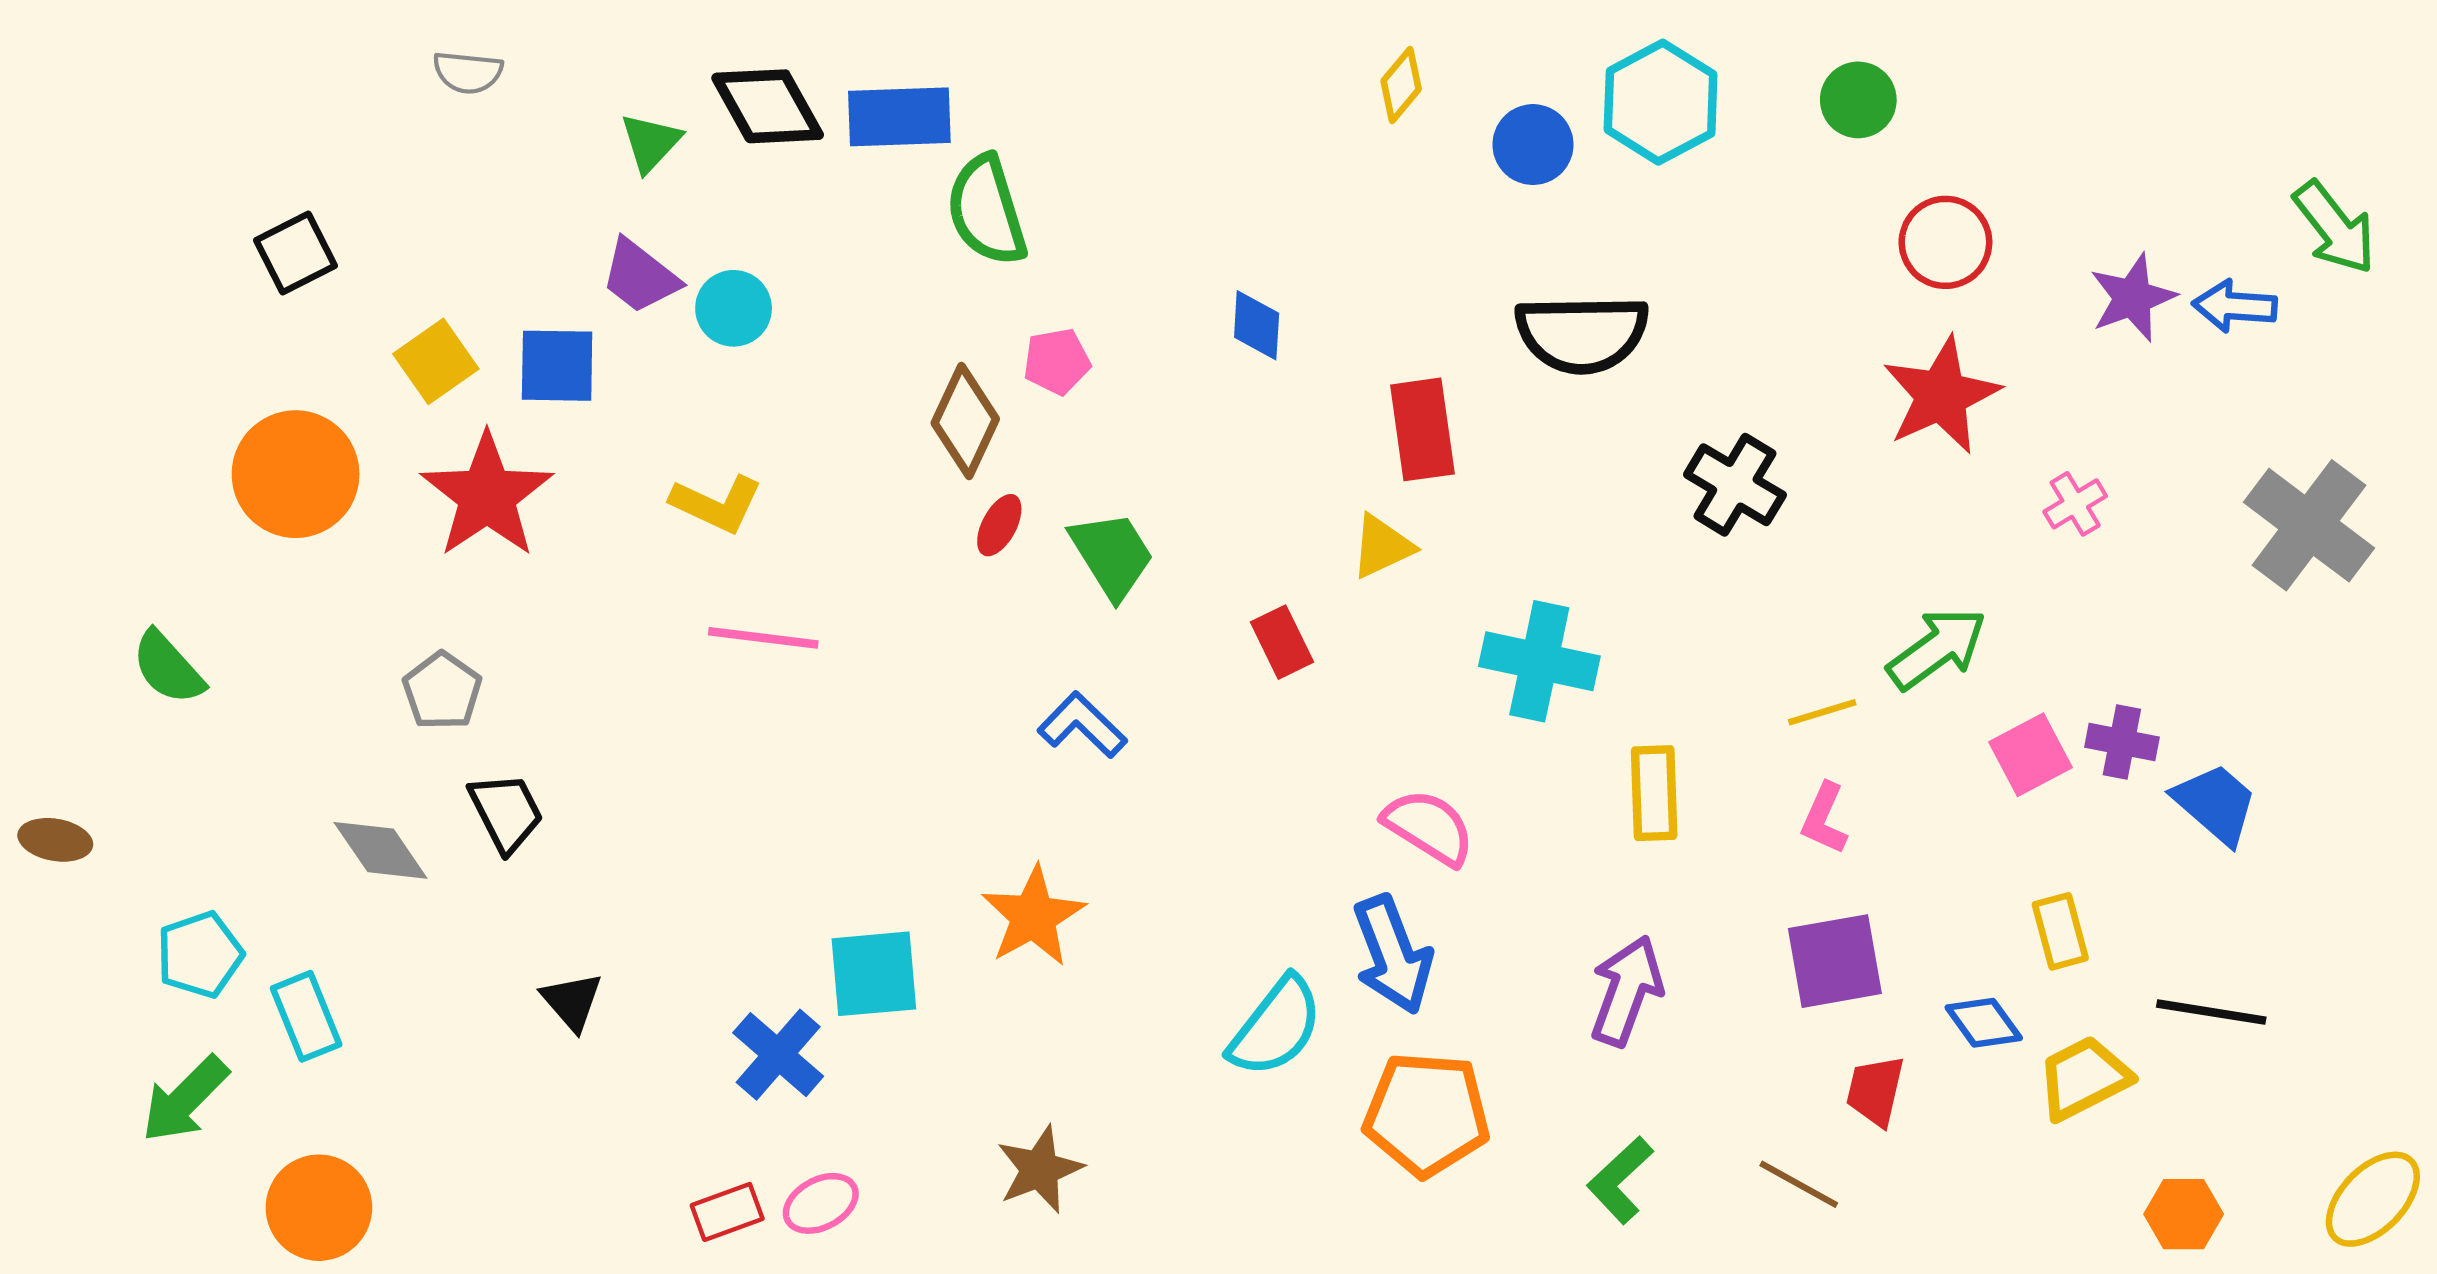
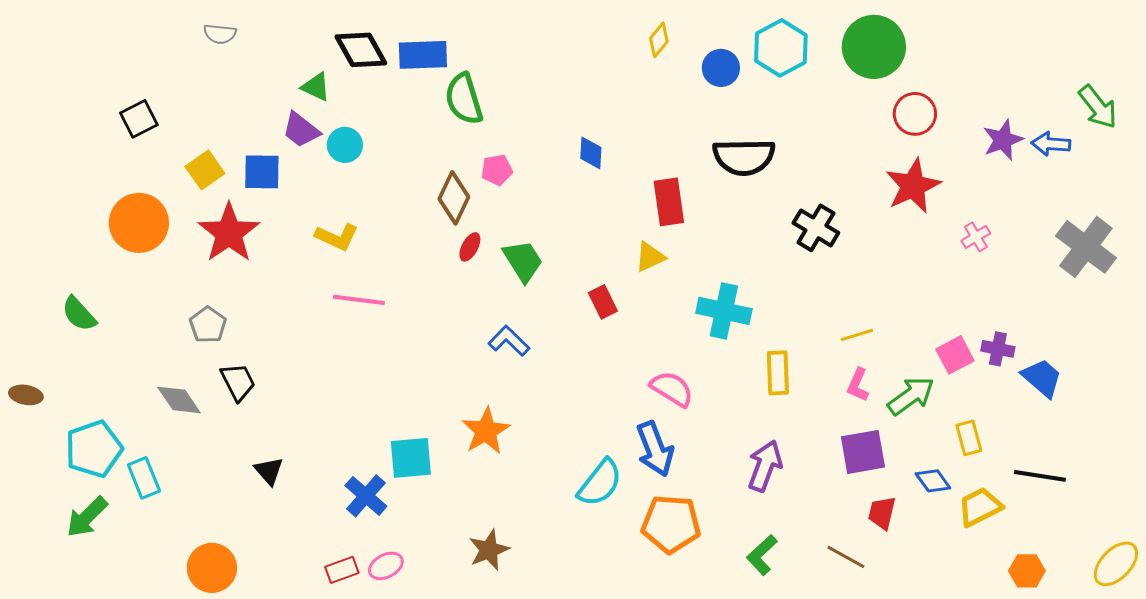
green circle: (1858, 100) -> (874, 47), size x1.8
green triangle: (651, 142) -> (316, 87), moved, turned -48
green arrow: (1937, 648) -> (911, 396), moved
cyan pentagon: (200, 955) -> (94, 449), size x1.4
orange circle: (319, 1208) -> (212, 568), moved

